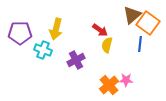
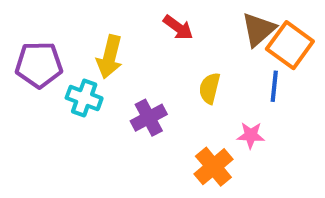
red arrow: (100, 30) -> (178, 27), moved
pink star: (126, 80) -> (251, 135), moved

